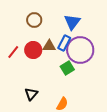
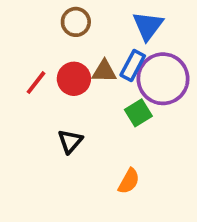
black triangle: (31, 94) -> (70, 141), moved

